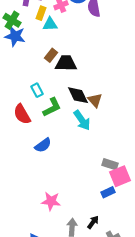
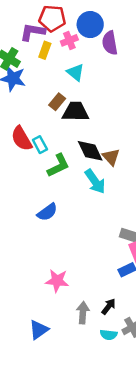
cyan triangle: (50, 24) -> (75, 72), moved, turned 42
red semicircle: (22, 114) -> (22, 139), moved

